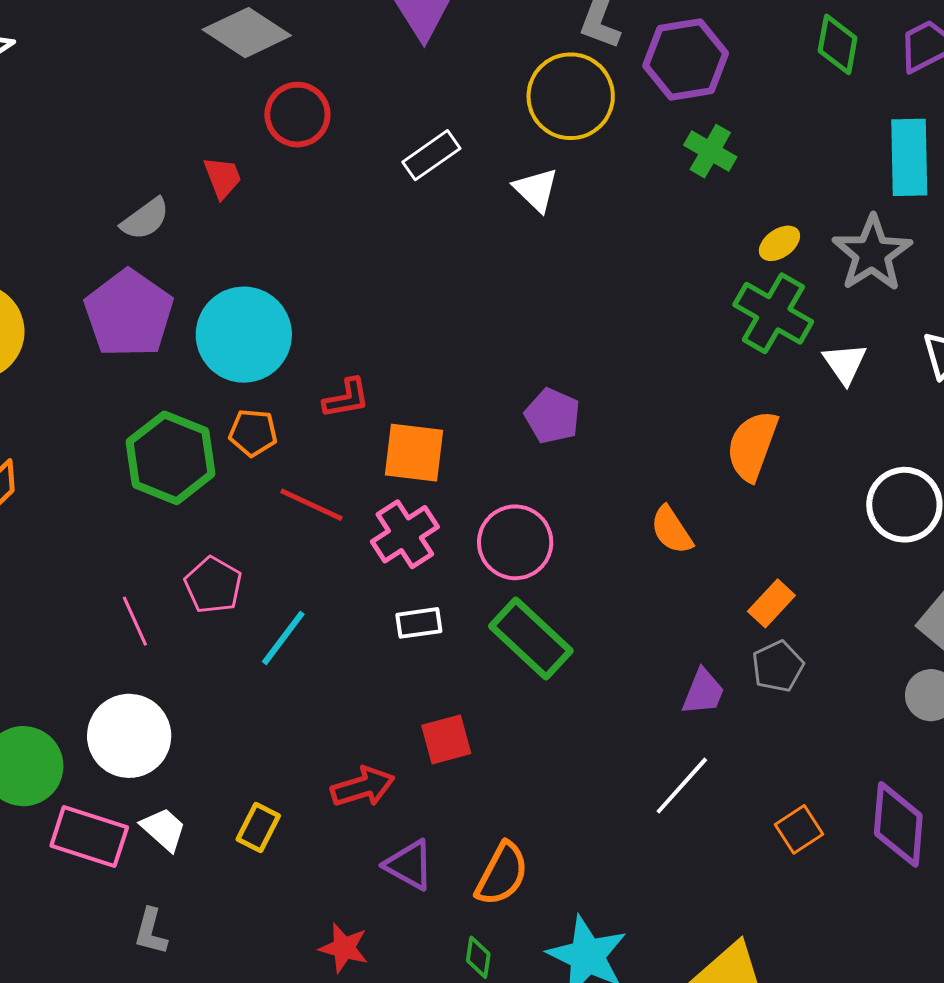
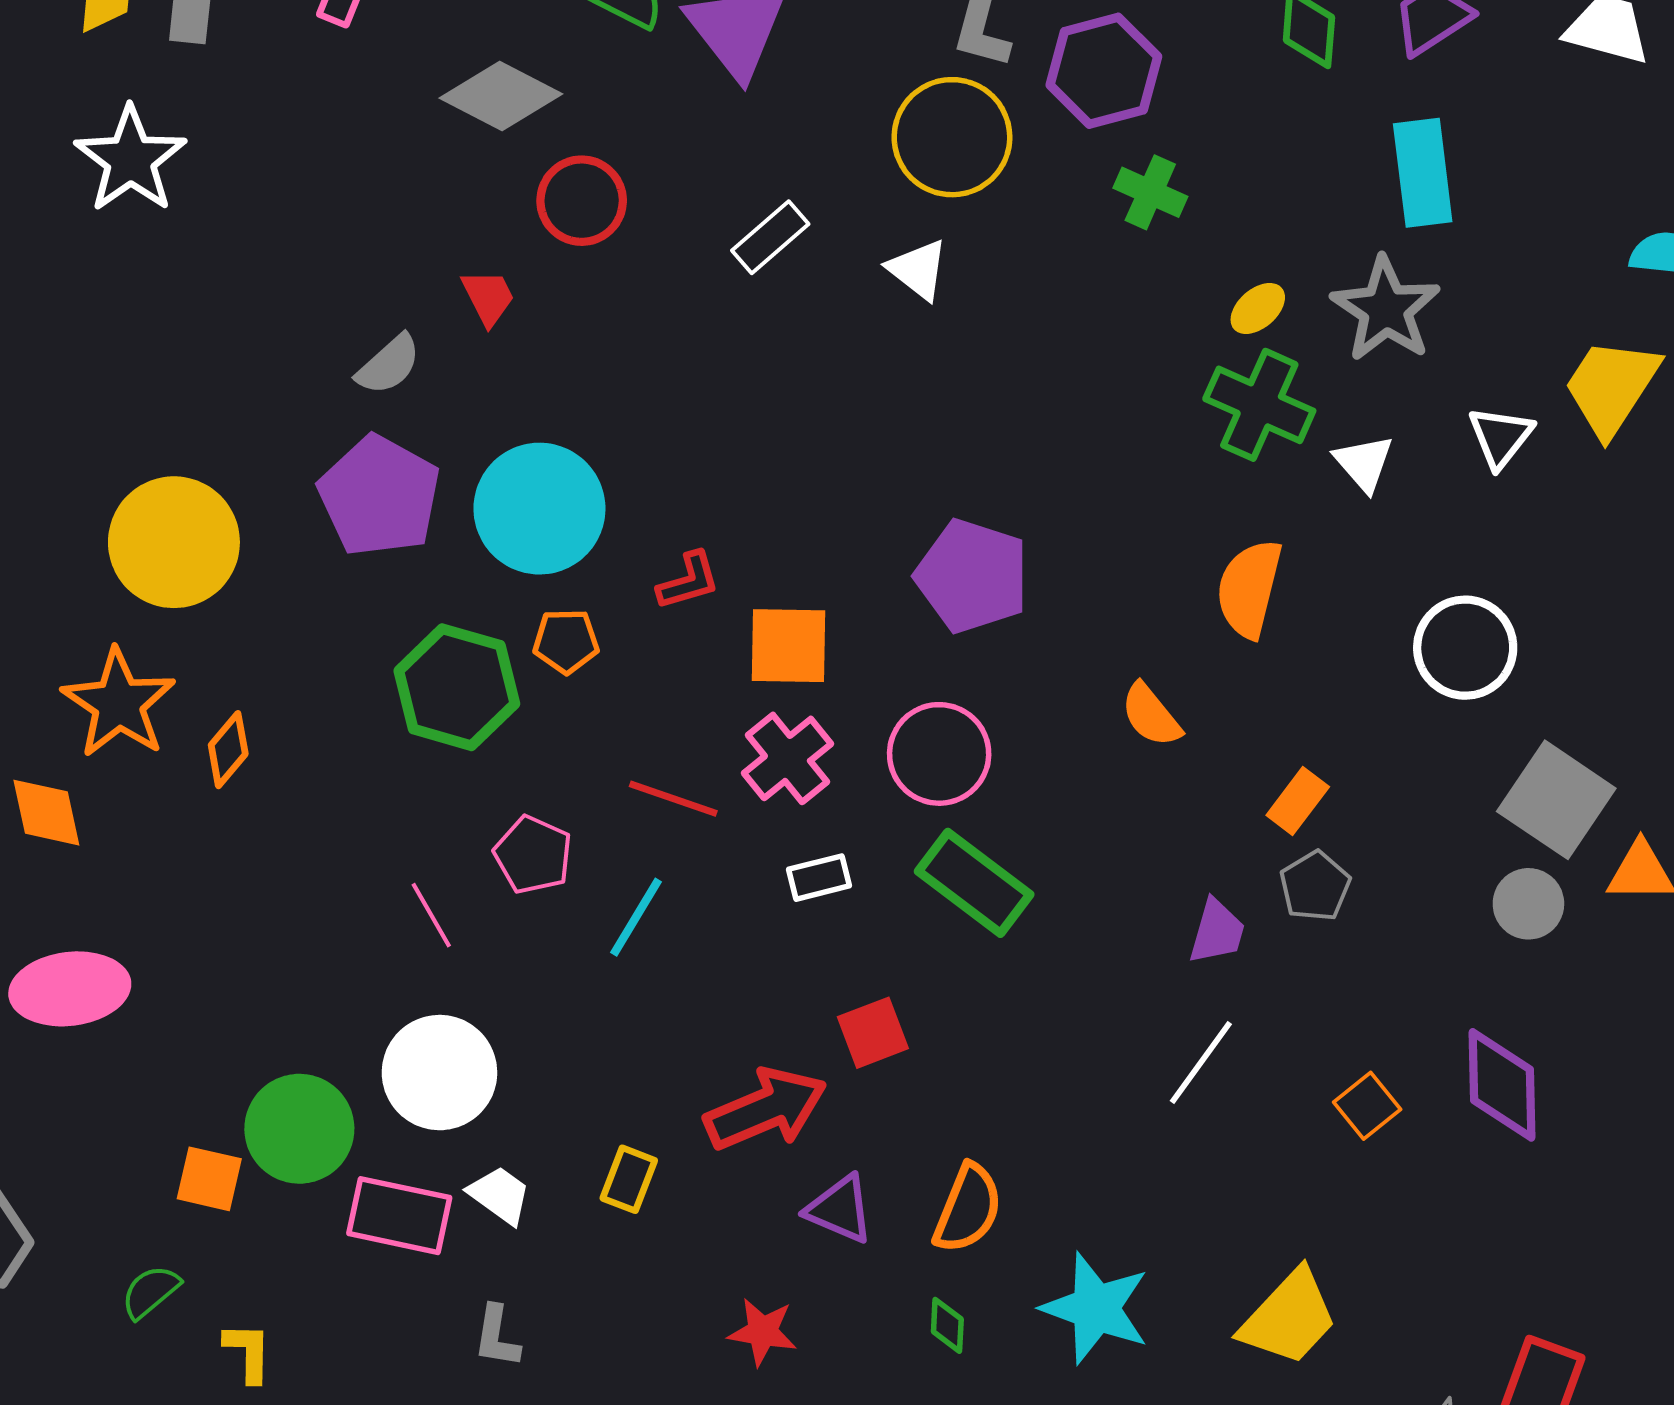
purple pentagon: (552, 416) -> (972, 576), size x1.5
red line: (312, 505) -> (673, 799), moved
red arrow: (363, 787) -> (766, 1109), size x1.4

